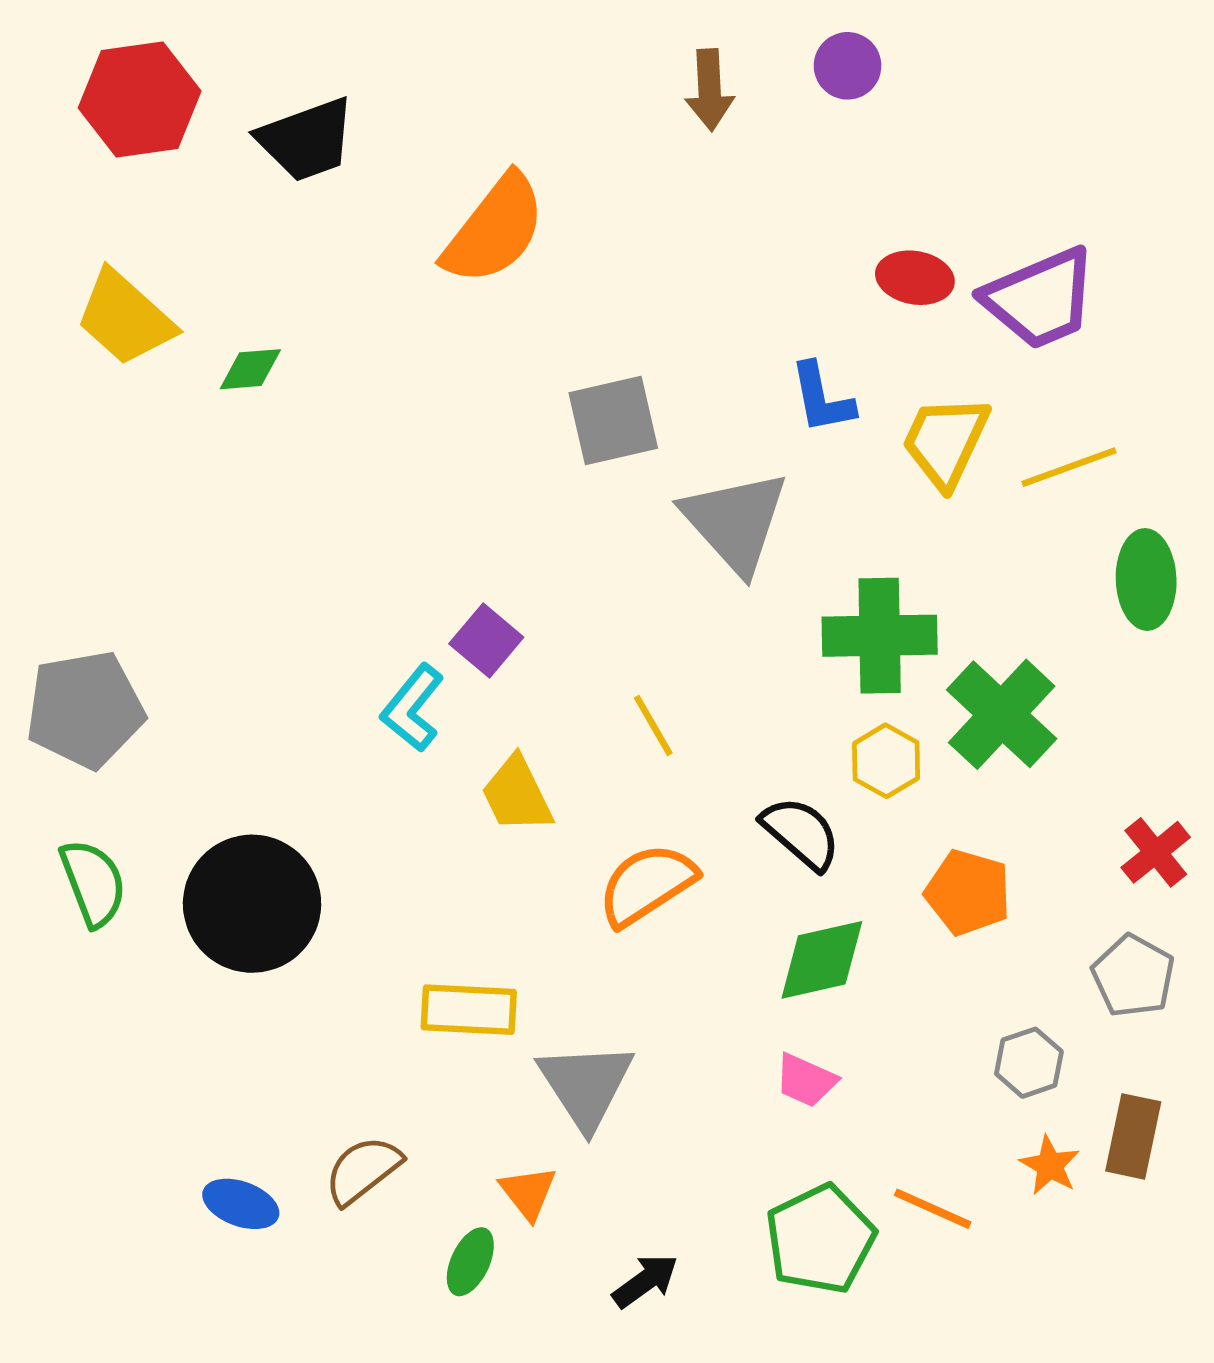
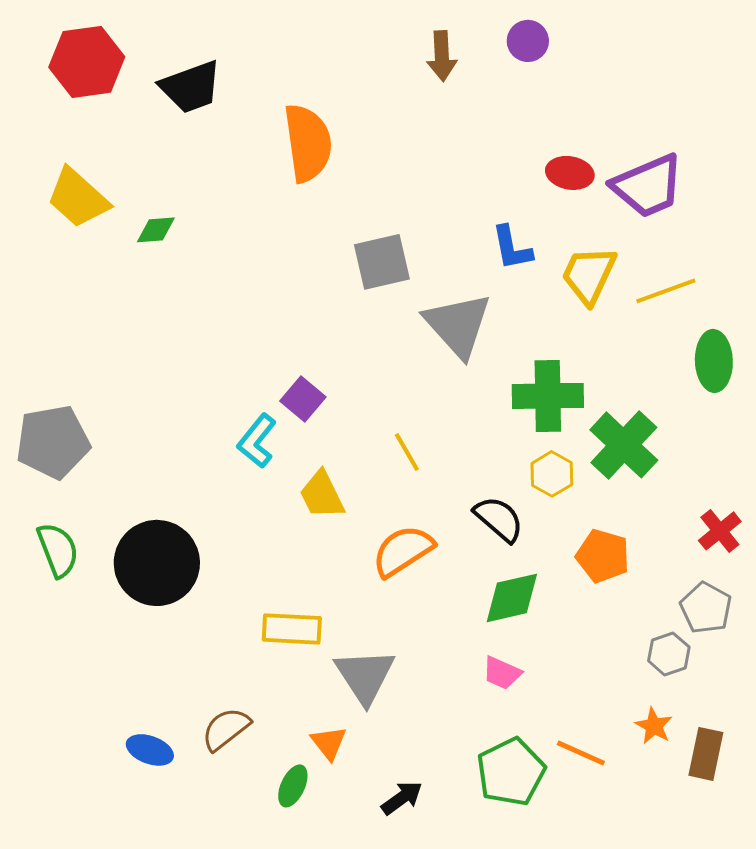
orange semicircle: (494, 230) -> (308, 143), turned -46
gray hexagon: (1029, 1063) -> (669, 654), moved
brown rectangle: (1133, 1136) -> (706, 754), moved

